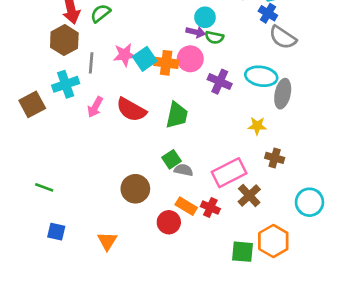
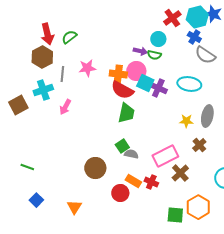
cyan circle: (205, 17) -> (158, 39), moved
cyan square: (145, 59) -> (145, 83), moved, turned -30
gray ellipse: (283, 94) -> (207, 116), moved
red semicircle: (131, 110) -> (122, 90), moved
brown cross: (275, 158) -> (199, 145), turned 32
blue square: (56, 232) -> (36, 200), turned 32

